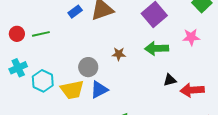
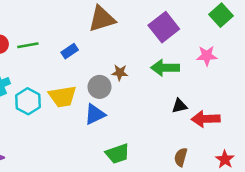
blue rectangle: (75, 12) -> (70, 51), moved
gray circle: (88, 67) -> (100, 87), moved
yellow trapezoid: (72, 90) -> (63, 96), moved

